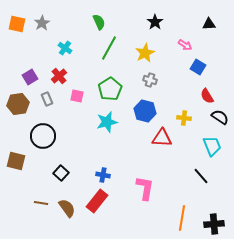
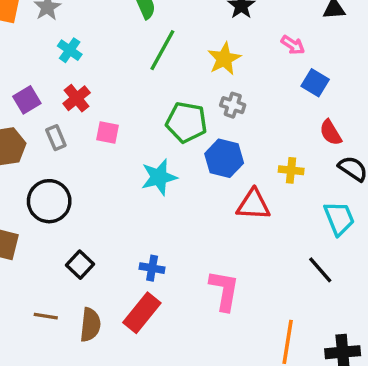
cyan cross: (65, 48) -> (70, 50), moved
green pentagon: (110, 89) -> (186, 122), moved, turned -30
brown semicircle: (67, 208) -> (90, 325), turned 42

